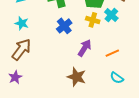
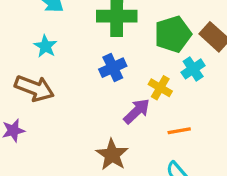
yellow cross: (93, 20) -> (160, 88), moved
brown arrow: (21, 49) -> (34, 88), turned 60

